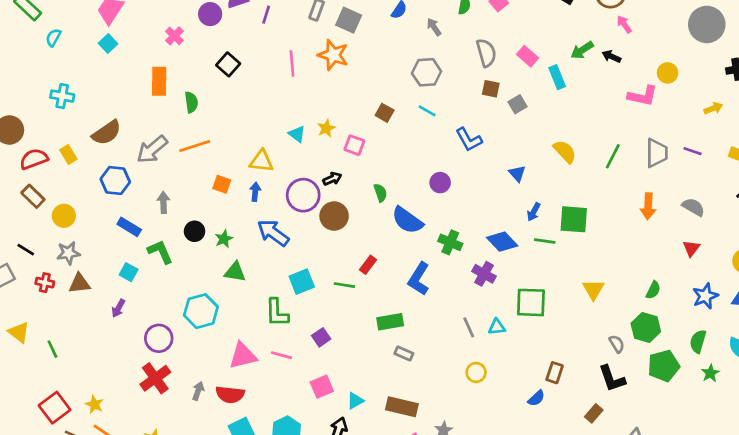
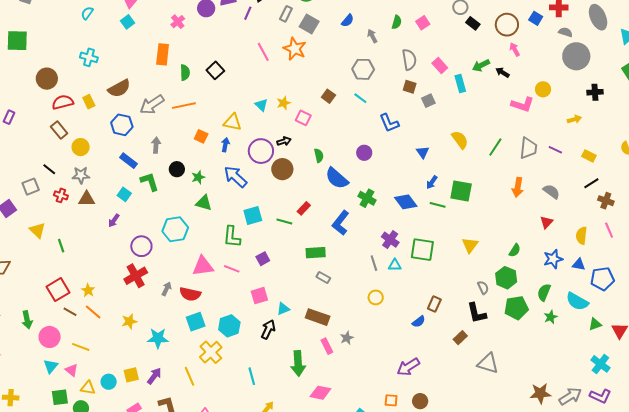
black square: (228, 64) -> (215, 70), moved
pink line: (292, 64) -> (263, 52), turned -30
purple cross: (484, 274) -> (390, 240), moved

